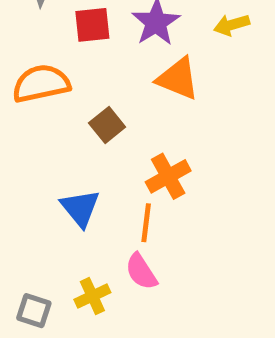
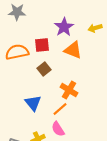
red square: (92, 25) -> (42, 45), moved
orange cross: (168, 176) -> (69, 90), turned -30
orange line: (146, 223) -> (60, 109), turned 42

